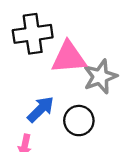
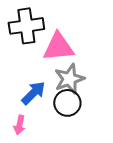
gray star: (100, 77) -> (69, 79), moved

